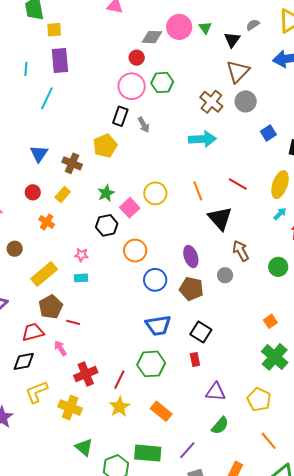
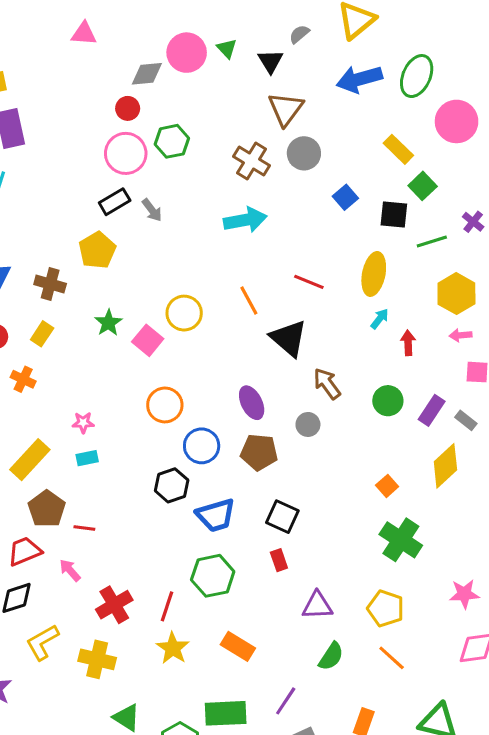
black rectangle: (120, 116) -> (115, 202), turned 48
black hexagon: (107, 225) -> (172, 485), moved
orange line: (269, 441) -> (392, 658), moved

